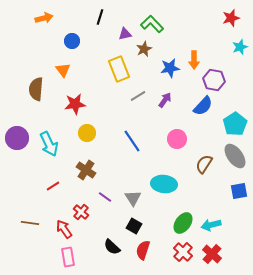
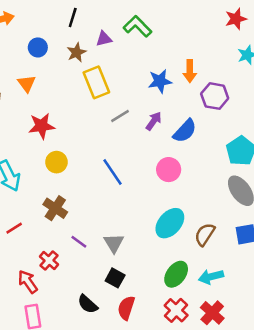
brown star: (144, 49) -> (76, 52), moved
blue semicircle: (203, 106) -> (185, 131), moved
brown semicircle: (204, 164) -> (205, 234), moved
cyan ellipse: (164, 184) -> (170, 223), moved, turned -55

